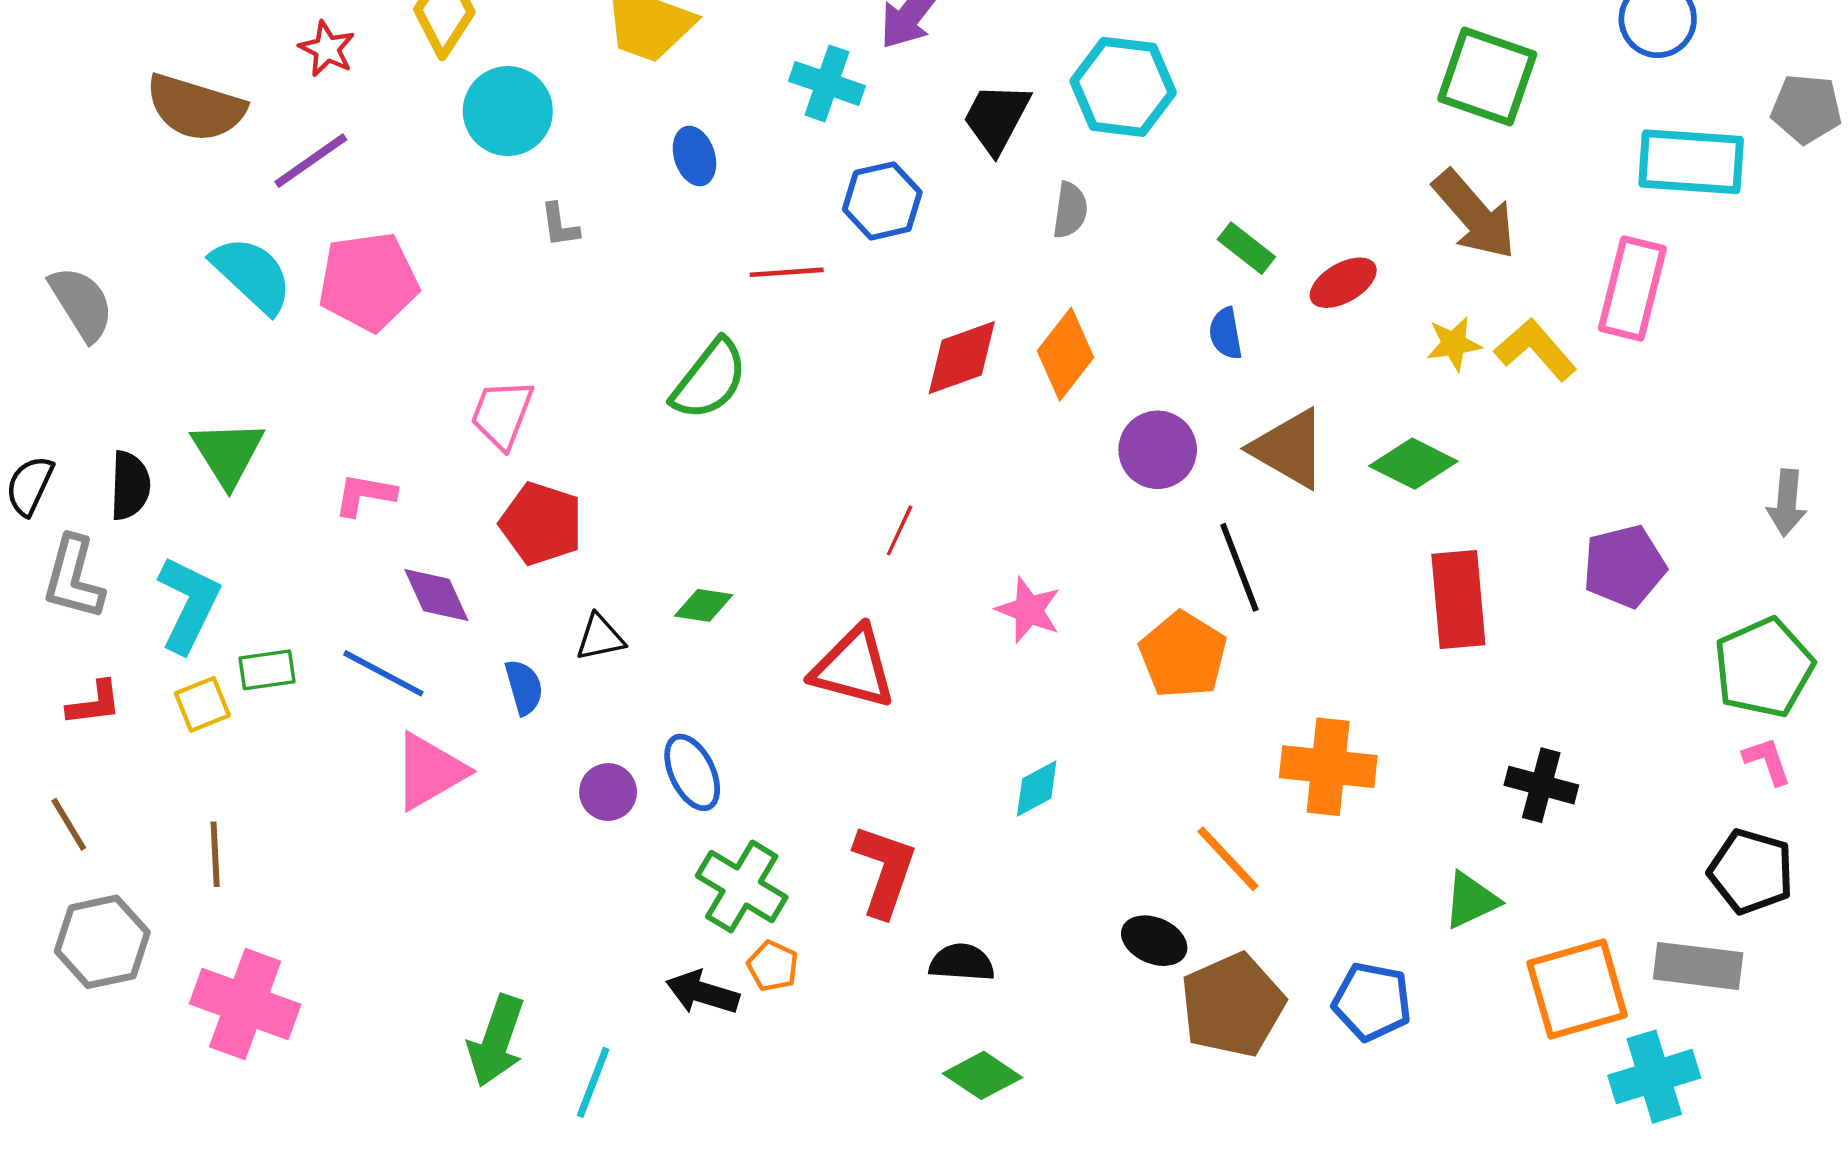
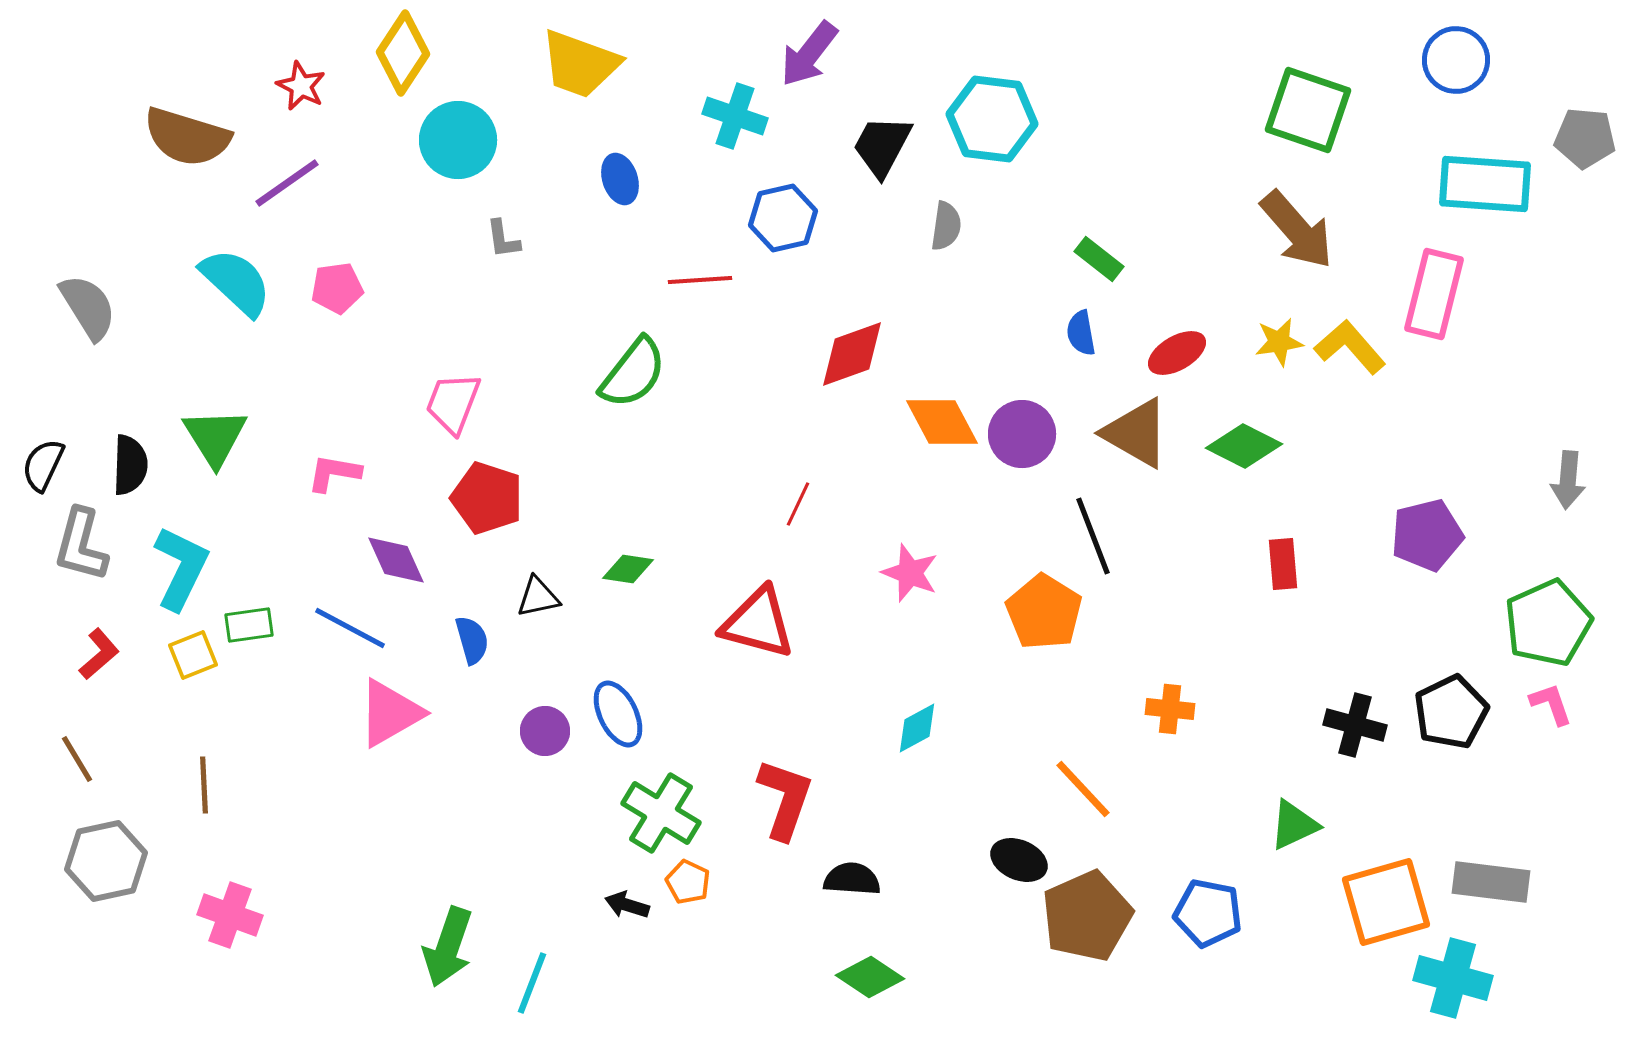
pink pentagon: (368, 282) -> (337, 288), size x0.6
red ellipse: (1343, 283) -> (1177, 353), moved
orange diamond: (1065, 354) -> (942, 422), moved, turned -66
red rectangle: (1458, 600) -> (1283, 564), size x0.6
red L-shape: (94, 703) -> (99, 654), turned -34
orange cross: (1328, 767) -> (1170, 709), size x0.6
black pentagon: (1751, 872) -> (1451, 712), moved, turned 30
black arrow: (703, 992) -> (627, 905), size x0.7
pink cross: (245, 1004) -> (230, 915), size x0.7
cyan cross: (1654, 1077) -> (1453, 978), turned 32

